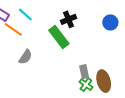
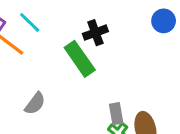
blue circle: (110, 22) -> (164, 21), moved
gray semicircle: (25, 57) -> (35, 104), moved

